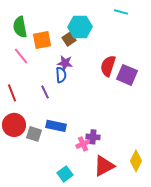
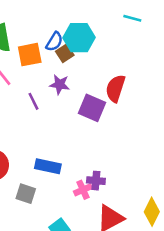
blue semicircle: (61, 75) -> (54, 42), moved, turned 35
purple square: (127, 75) -> (92, 108), moved
purple line: (45, 92) -> (34, 101), moved
gray square: (34, 134) -> (26, 194), moved

